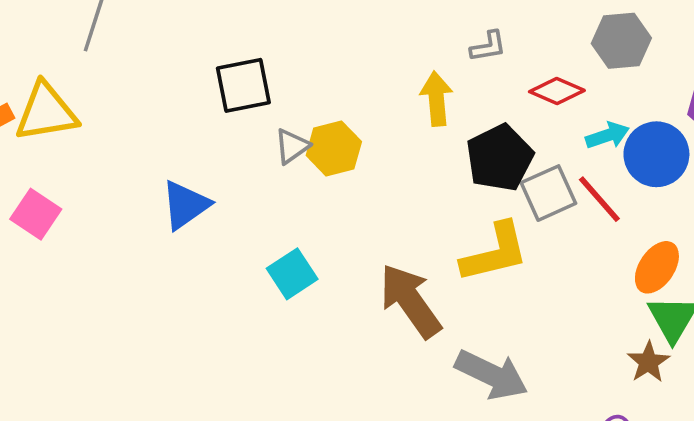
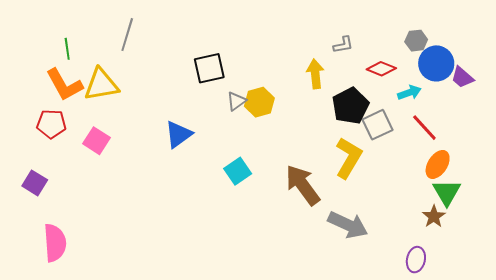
gray hexagon: (621, 41) -> (416, 41), size x0.7
blue circle: (656, 154) -> (436, 63), moved
red line: (599, 199) -> (424, 128), moved
yellow L-shape: (495, 253) -> (349, 158), turned -45

